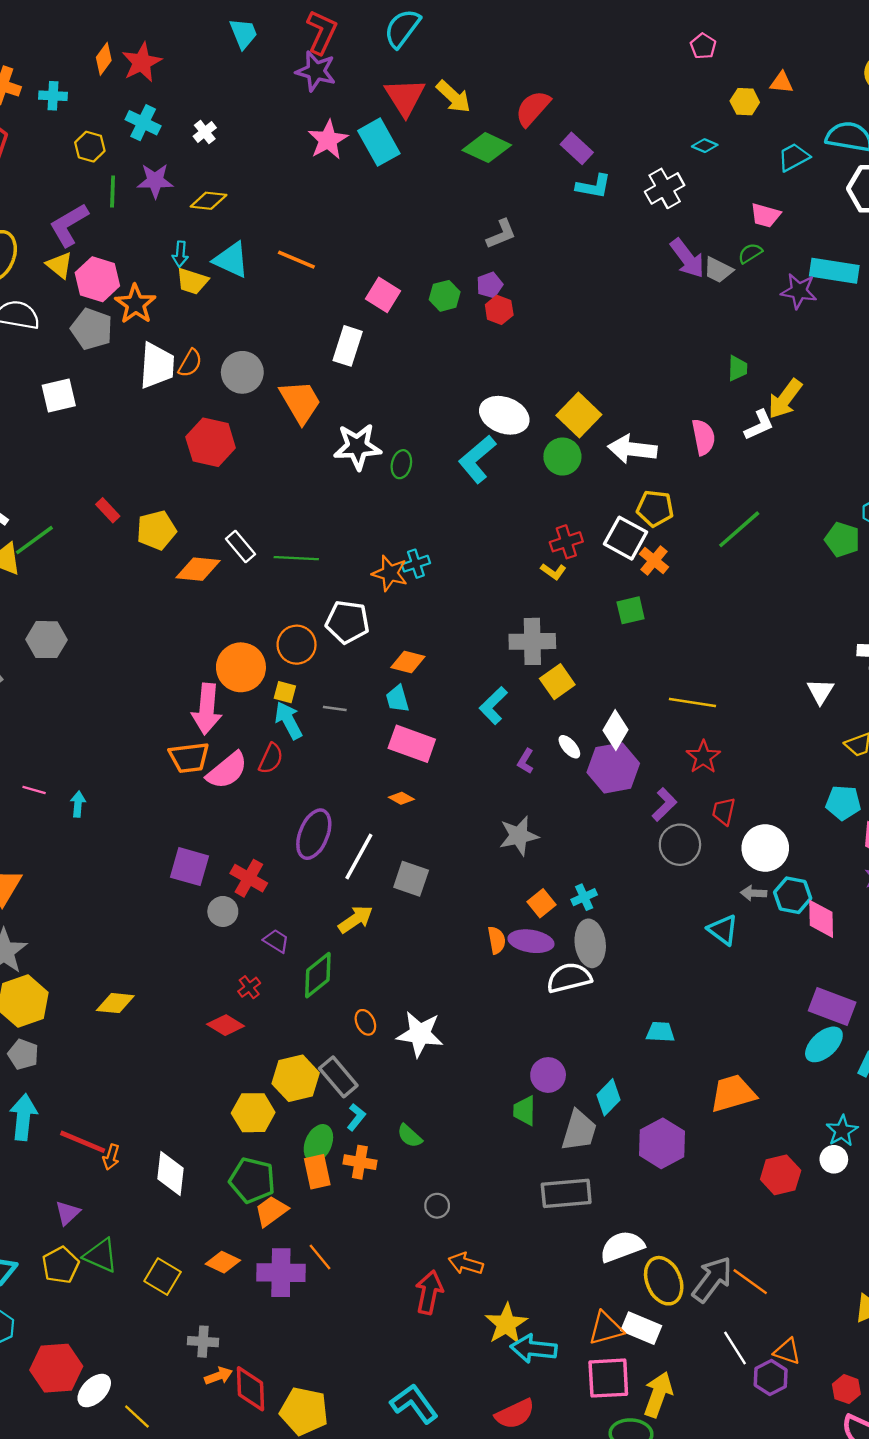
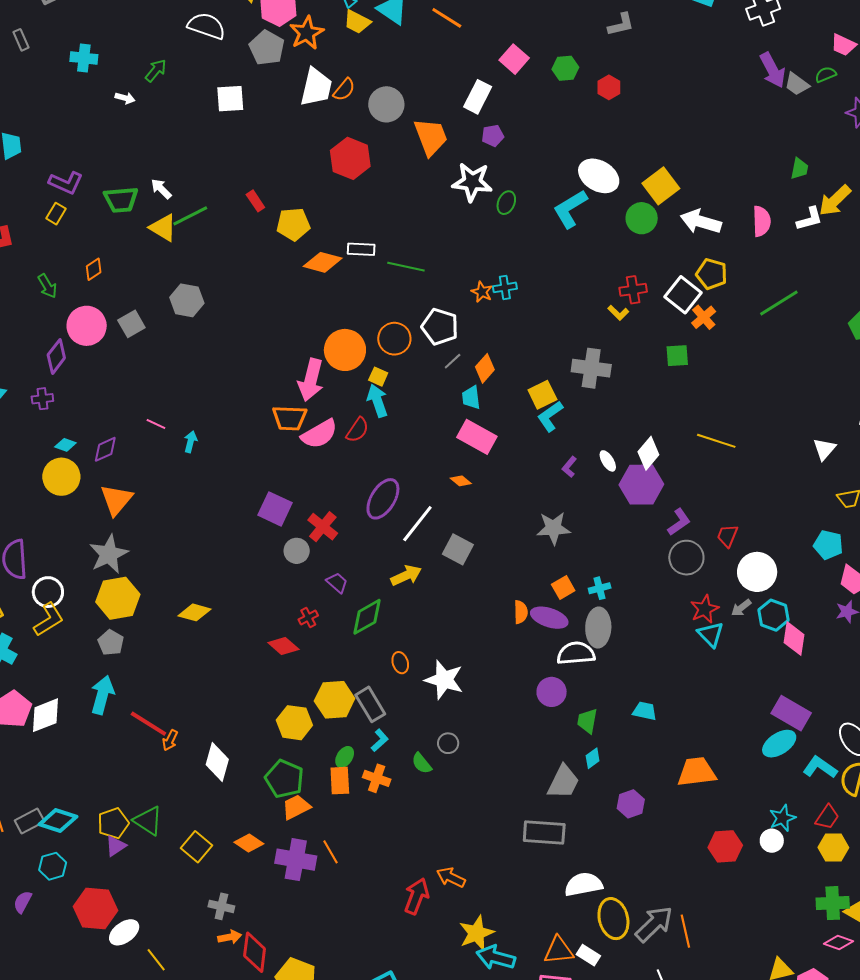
purple pentagon: (490, 285) -> (493, 136), moved
white rectangle: (241, 546) -> (361, 249), turned -56
orange star: (390, 573) -> (482, 292), size x0.7
orange diamond: (408, 662) -> (485, 368), turned -72
yellow square: (557, 682) -> (542, 395), moved
gray line: (335, 708) -> (453, 361), moved, turned -60
red star: (703, 757) -> (705, 609), moved
gray arrow: (754, 893) -> (741, 608), turned -50
purple circle: (548, 1075) -> (552, 692), moved
cyan diamond: (609, 1097) -> (593, 758), size x0.7
green trapezoid: (524, 1111) -> (587, 721), moved
green ellipse: (318, 1143) -> (345, 757), size x0.7
purple hexagon: (662, 1143) -> (631, 804), size x0.7
gray circle: (437, 1206) -> (448, 743), moved
purple triangle: (68, 1213) -> (116, 846), moved
orange line: (750, 1282) -> (685, 931), turned 32
white rectangle: (641, 1328) -> (588, 955), size x0.7

